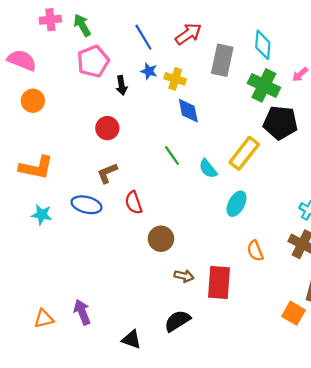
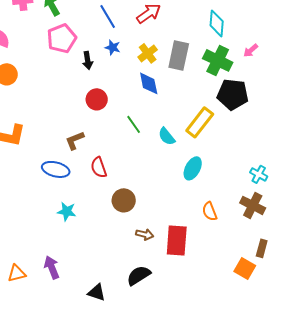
gray rectangle: (222, 60) -> (179, 55), moved
yellow cross: (175, 79) -> (148, 53), moved, turned 36
red circle: (107, 128) -> (97, 99), moved
cyan star: (42, 215) -> (67, 211), moved

